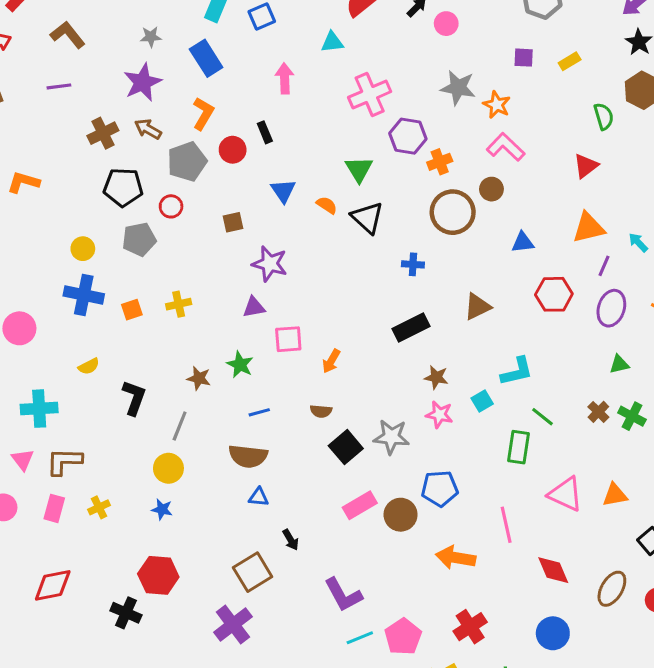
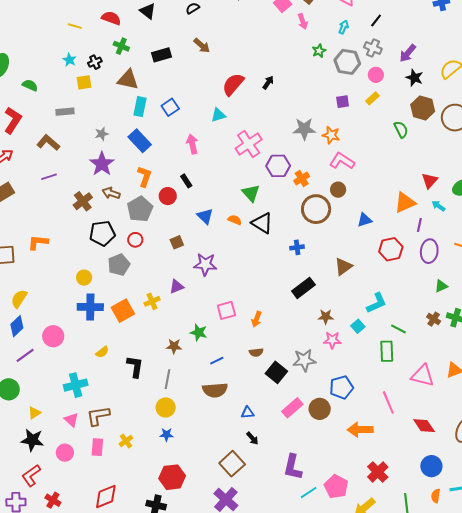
pink circle: (446, 24) -> (376, 75), moved
red triangle: (586, 166) -> (430, 181), moved
purple triangle: (254, 307) -> (177, 287), moved
orange square: (132, 310) -> (123, 311), size x1.6
blue triangle: (259, 497) -> (248, 413), moved
purple L-shape: (343, 595) -> (293, 467), turned 52

